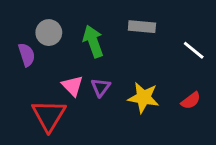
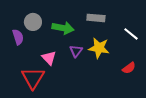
green arrow: (93, 41) -> (63, 28), turned 120
purple triangle: (101, 87) -> (76, 51), moved
yellow star: (143, 98) -> (99, 48), moved

